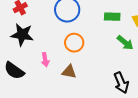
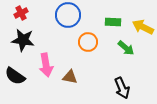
orange circle: (74, 43) -> (88, 42), moved
pink arrow: (45, 60) -> (46, 65), size x1.6

